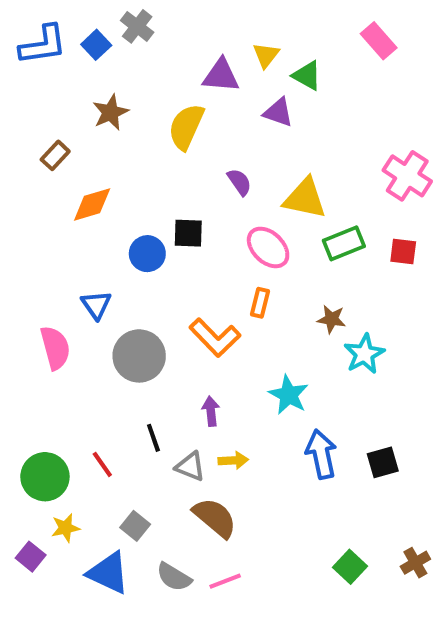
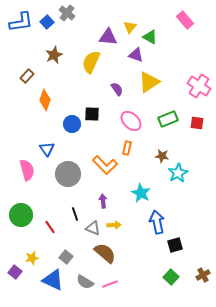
yellow triangle: (305, 198) -> (149, 82), moved, turned -45
orange diamond: (92, 205) -> (45, 100), turned -55
black square: (383, 462) -> (175, 245), moved
green circle: (45, 477) -> (21, 215), moved

